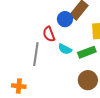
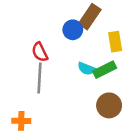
red semicircle: (49, 34) -> (40, 52), moved
cyan semicircle: (65, 49) -> (86, 69), moved

